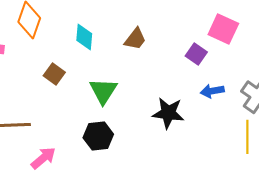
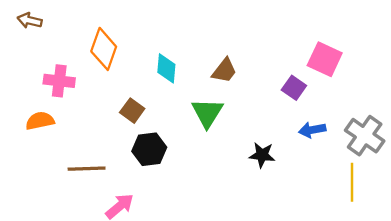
green triangle: (103, 91) -> (207, 113), moved
black star: (168, 113) -> (262, 155), size x0.7
black hexagon: (98, 136) -> (149, 149), moved

